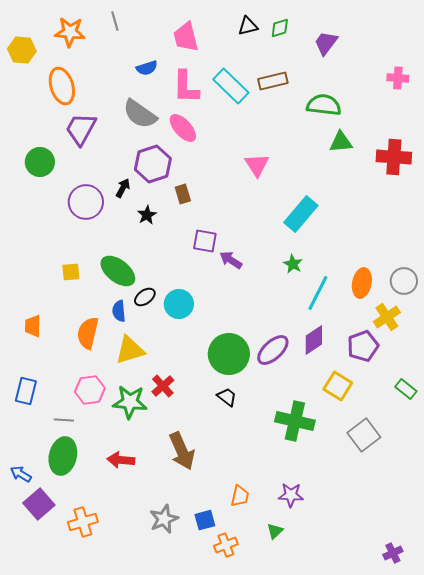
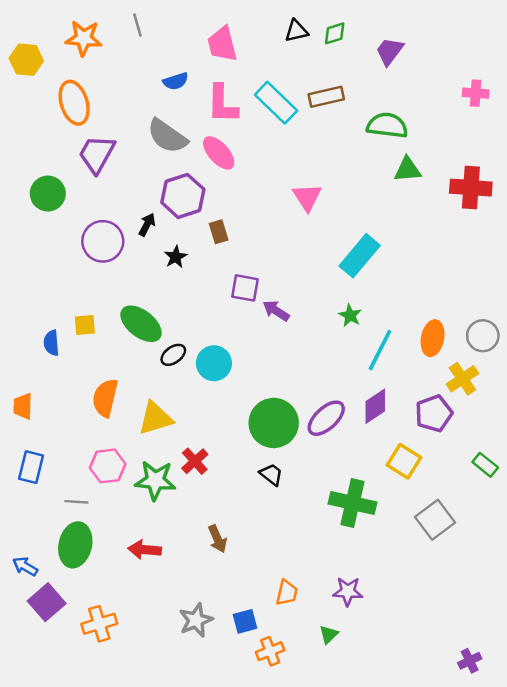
blue semicircle: (119, 311) -> (51, 343), moved
orange trapezoid: (33, 326) -> (23, 406), moved
brown arrow: (182, 451) -> (217, 539), size x0.6

